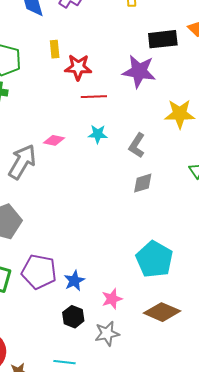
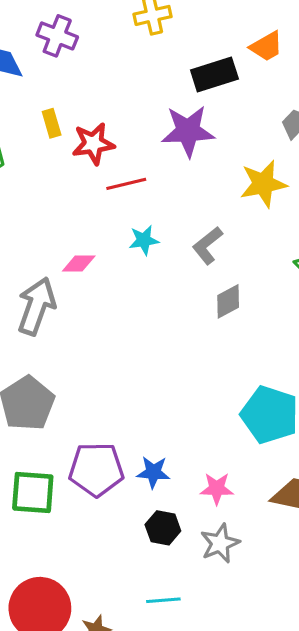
gray L-shape: (137, 145) -> (207, 245), turned 30
blue star: (74, 281) -> (153, 472), turned -30
pink star: (112, 299) -> (217, 489), turned 30

